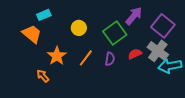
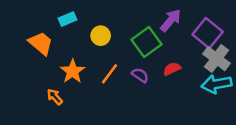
cyan rectangle: (44, 15) -> (67, 19), moved
gray cross: (158, 51) -> (216, 59), moved
purple semicircle: (110, 59) -> (140, 75), turned -64

